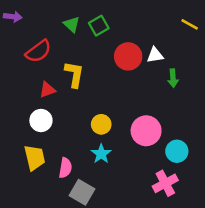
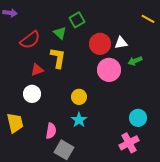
green triangle: (72, 24) -> (60, 33), moved
green arrow: (173, 78) -> (135, 61), turned 72
pink circle: (146, 131) -> (109, 70), moved
yellow trapezoid: (35, 158) -> (15, 123), moved

